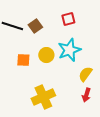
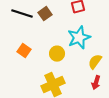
yellow circle: (46, 55) -> (57, 54), moved
orange square: (23, 60) -> (24, 51), moved, turned 32

